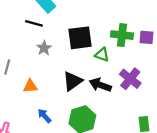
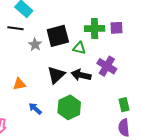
gray star: (44, 48) -> (35, 45), moved

